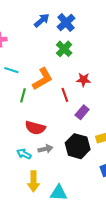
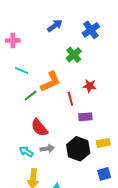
blue cross: (66, 23) -> (91, 30), moved
green line: (23, 95) -> (31, 96), turned 32
purple rectangle: (82, 112) -> (85, 117), turned 40
red semicircle: (35, 128) -> (39, 128), turned 30

